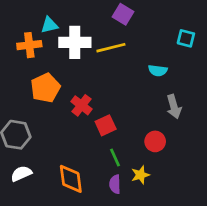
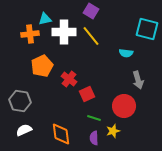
purple square: (123, 14) -> (91, 11), moved
cyan square: (186, 38) -> (147, 29), size x1.6
yellow line: (111, 48) -> (91, 36), turned 65
red circle: (155, 141) -> (124, 106), size x1.5
green line: (115, 157) -> (94, 118), turned -48

